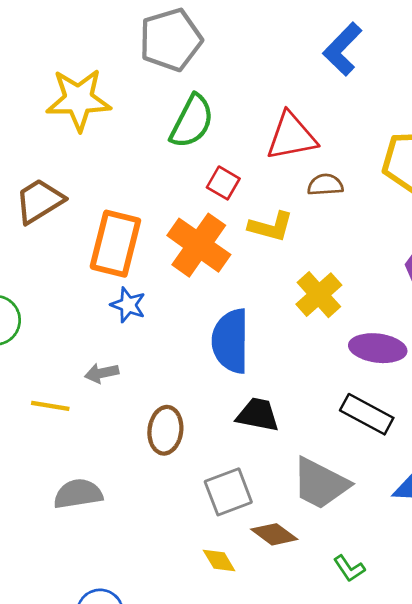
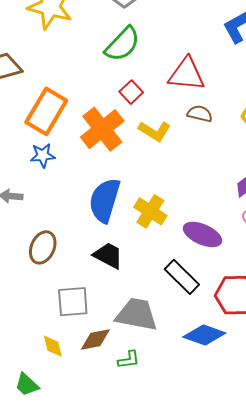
yellow cross: (319, 295) -> (150, 211), moved, turned -32
blue star: (128, 305) -> (43, 155), turned 30
gray trapezoid: (320, 484) -> (137, 314), turned 147
brown diamond: (274, 534) -> (95, 339), turned -64
green L-shape: (349, 568) -> (129, 360), moved, turned -80

